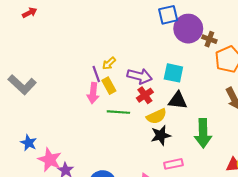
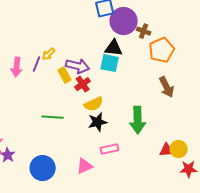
purple line: (96, 74) -> (37, 64), turned 42
yellow rectangle: (109, 86) -> (65, 75), moved
pink arrow: (93, 93) -> (17, 67), moved
black triangle: (178, 100) -> (114, 48), moved
green line: (118, 112) -> (53, 117), moved

